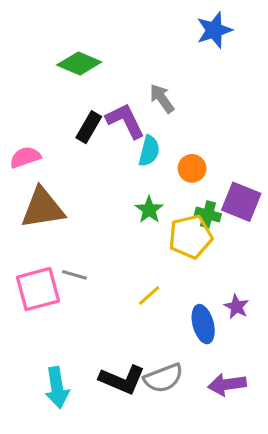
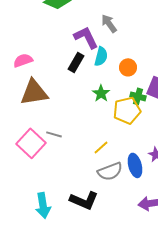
black rectangle: (89, 127) -> (76, 62), moved
pink square: (38, 289) -> (31, 143), turned -32
gray semicircle: (163, 378) -> (110, 171), moved

